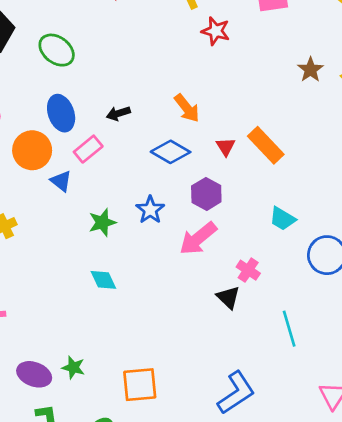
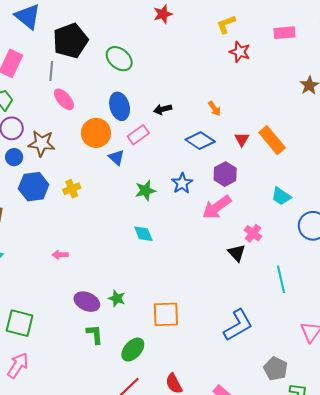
orange arrow: (187, 108) -> (214, 109), size x0.7

